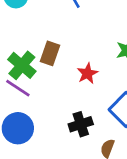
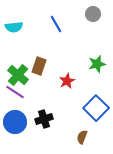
black cross: (81, 124) -> (44, 119), moved

